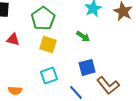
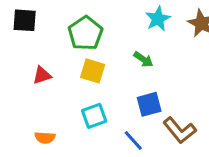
red triangle: (13, 39) -> (42, 75), moved, turned -32

